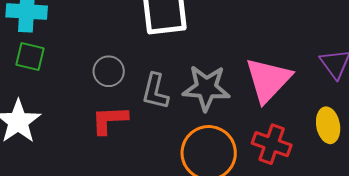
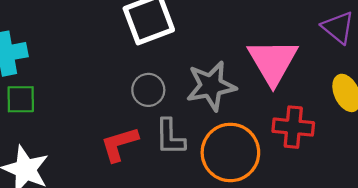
gray circle: (109, 71) -> (148, 90), moved
gray L-shape: (155, 91) -> (170, 137), moved

